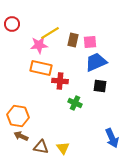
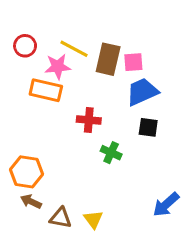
red circle: (12, 24) -> (25, 46), moved
yellow line: (50, 33) -> (74, 49), turned 60
brown rectangle: (73, 40) -> (108, 59), size x1.5
orange rectangle: (41, 68) -> (46, 90), moved
blue arrow: (112, 138) -> (166, 205), turned 72

